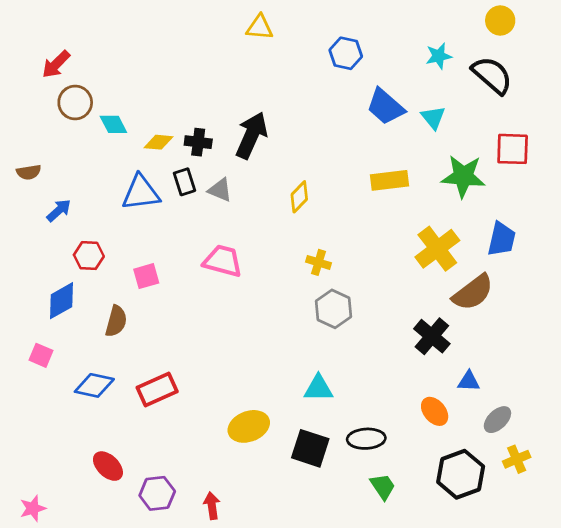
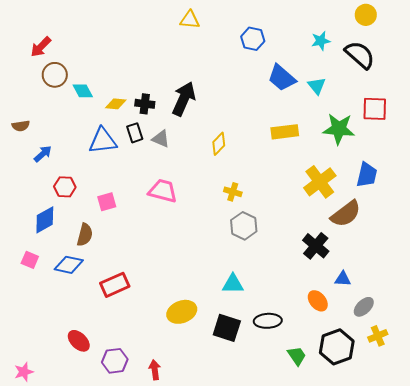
blue diamond: (94, 385) -> (69, 265), moved
green trapezoid: (383, 487) -> (297, 356), moved

